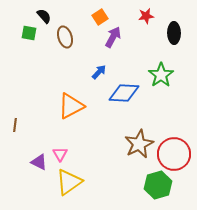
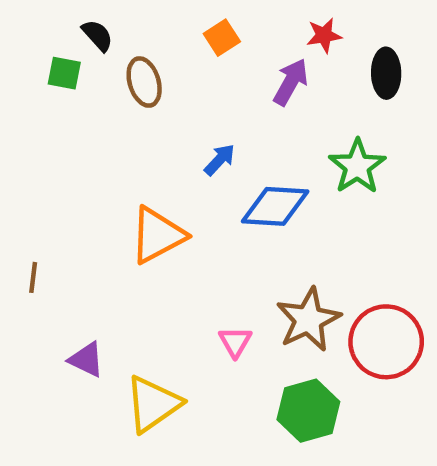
purple arrow: (113, 37) -> (291, 82), moved
pink triangle: (60, 154) -> (235, 342), moved
green hexagon: (158, 185) -> (308, 411), moved

